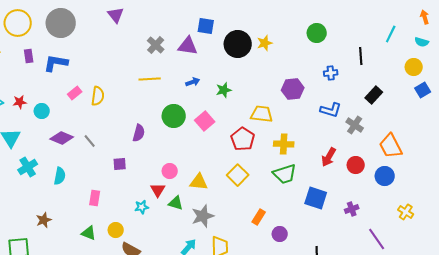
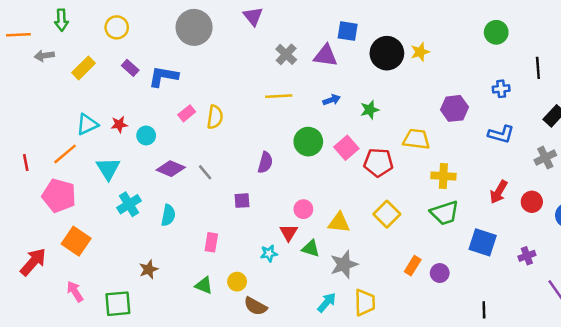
purple triangle: (116, 15) -> (253, 16), moved
yellow circle: (18, 23) -> (117, 27), size x0.7
gray circle: (61, 23) -> (194, 27), moved
green circle: (317, 33) -> (496, 32), moved
purple rectangle: (29, 56) -> (130, 68), turned -40
gray cross: (355, 125) -> (545, 158), moved, turned 30
red pentagon: (243, 139) -> (378, 162), moved, turned -30
purple circle: (280, 234) -> (440, 273), moved

